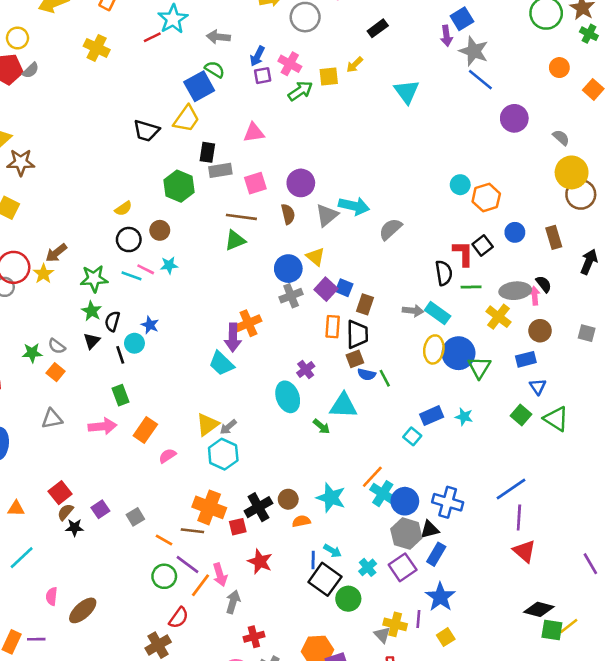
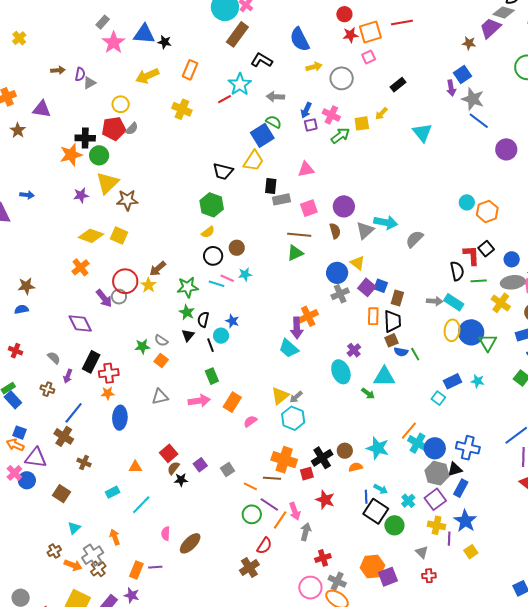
green hexagon: (179, 186) -> (212, 205), moved
blue circle: (515, 232) -> (512, 259), moved
yellow cross: (395, 624) -> (437, 525), moved

